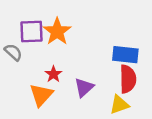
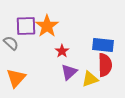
red star: (53, 74) -> (62, 51), moved
orange triangle: (41, 95) -> (16, 78), moved
yellow triangle: (119, 105) -> (90, 79), moved

